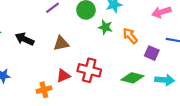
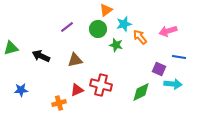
orange arrow: (130, 36) -> (140, 37), moved
green diamond: (132, 78) -> (141, 92), turned -40
cyan arrow: (165, 80) -> (173, 84), moved

